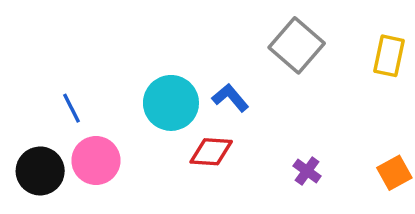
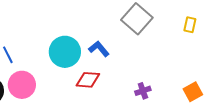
yellow rectangle: (389, 56) -> (190, 25), size x0.7
purple cross: (307, 171) -> (143, 91), turned 35

